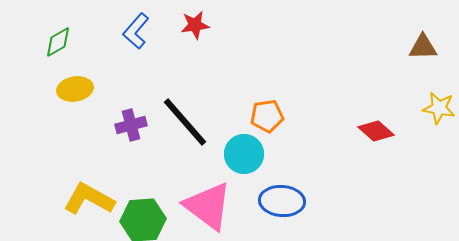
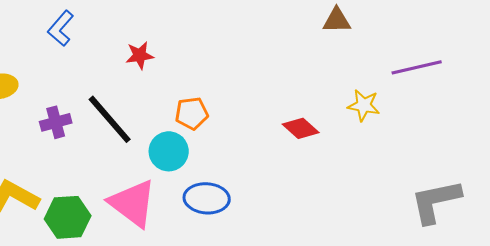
red star: (195, 25) -> (140, 55), moved
brown triangle: (423, 47) -> (337, 20), moved

